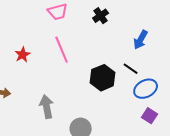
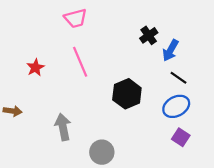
black cross: (101, 16) -> (149, 35), moved
black line: (131, 69) -> (178, 78), moved

